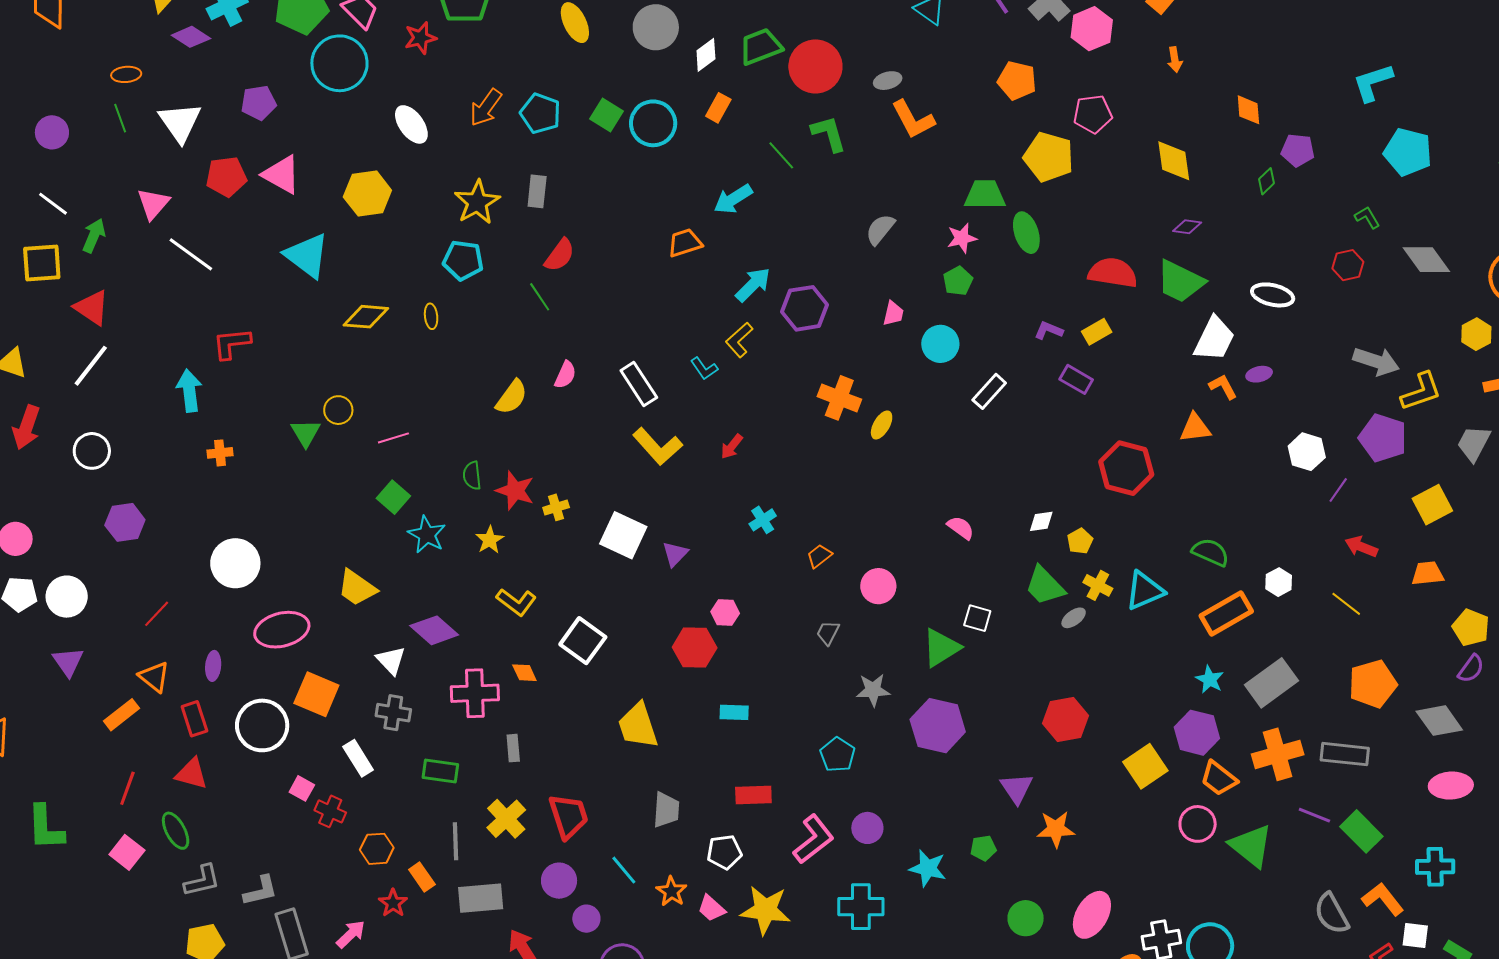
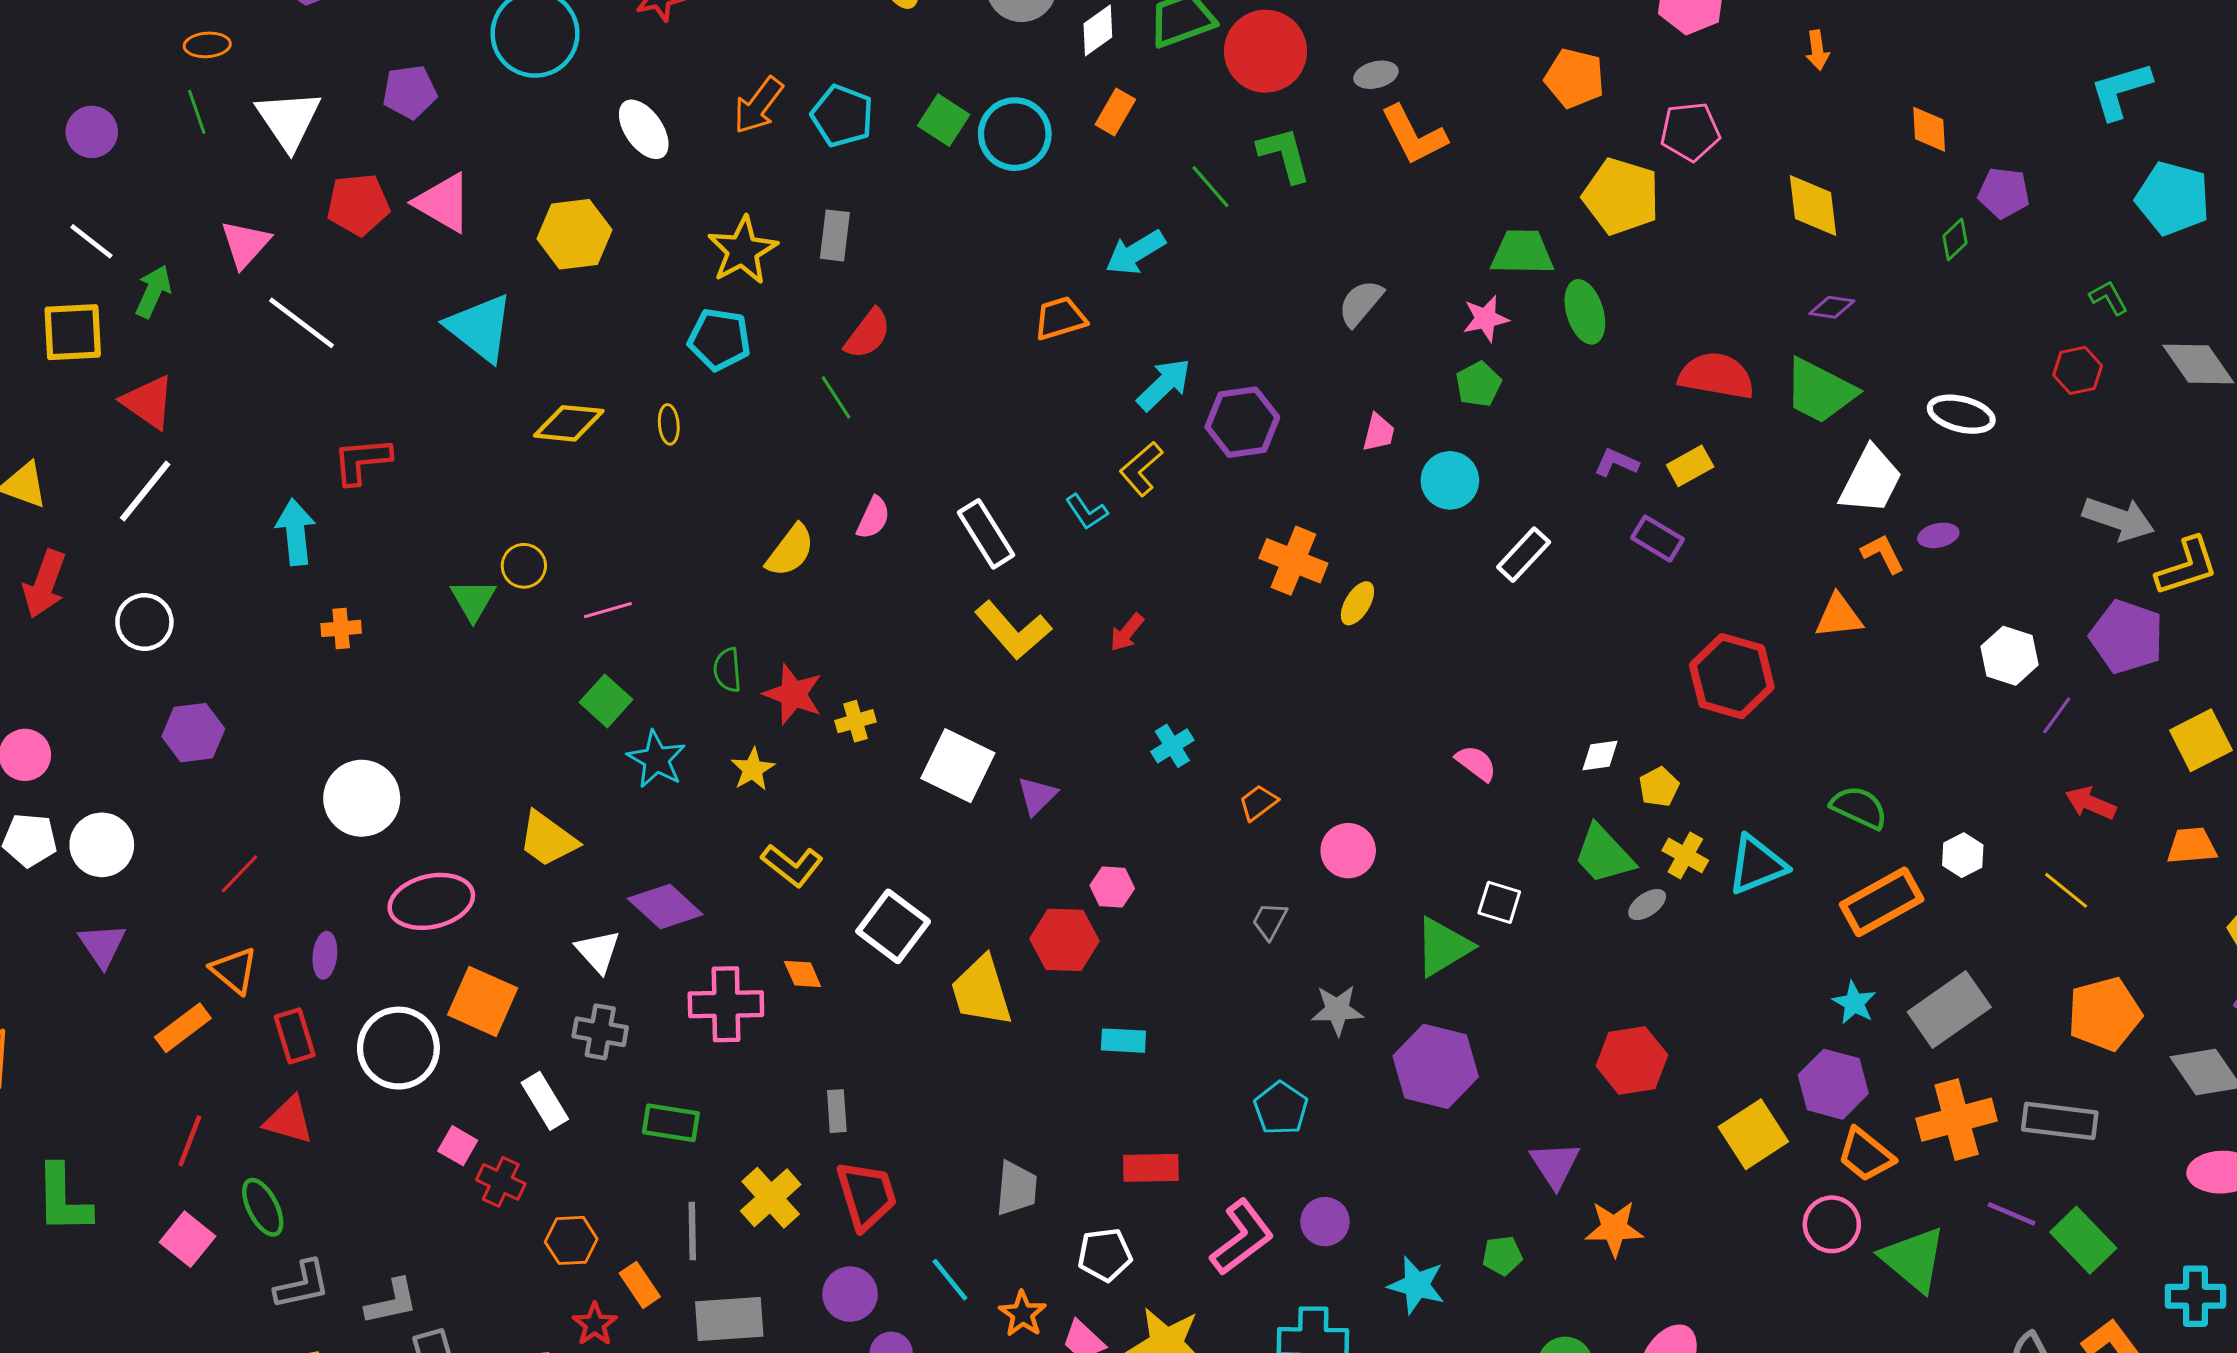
yellow trapezoid: (638, 726) -> (981, 991), moved
gray rectangle: (513, 748) -> (837, 1111), moved

